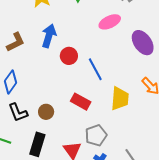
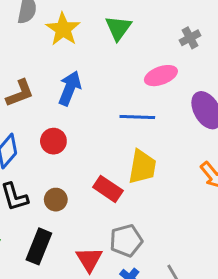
red circle: (69, 56) -> (53, 141), moved
blue line: (95, 69) -> (137, 117), moved, turned -65
yellow trapezoid: (120, 99) -> (142, 167), moved

